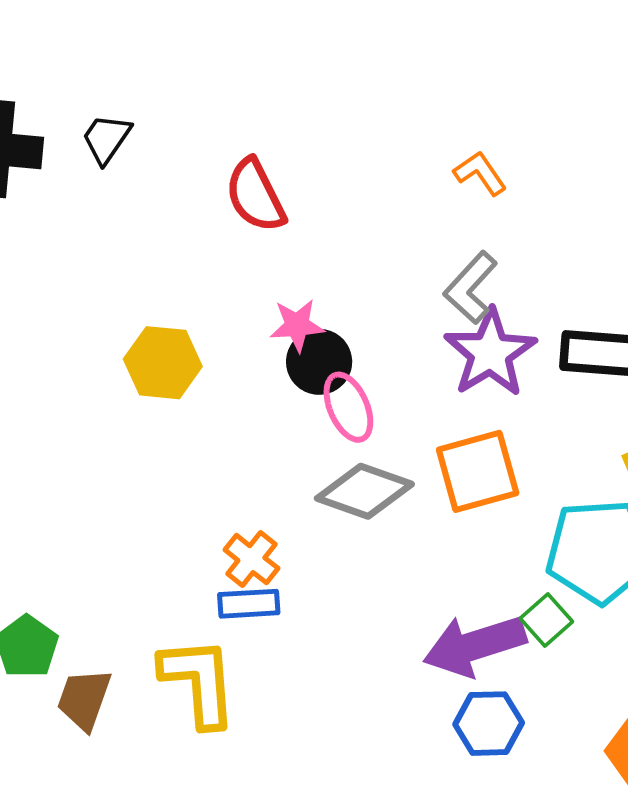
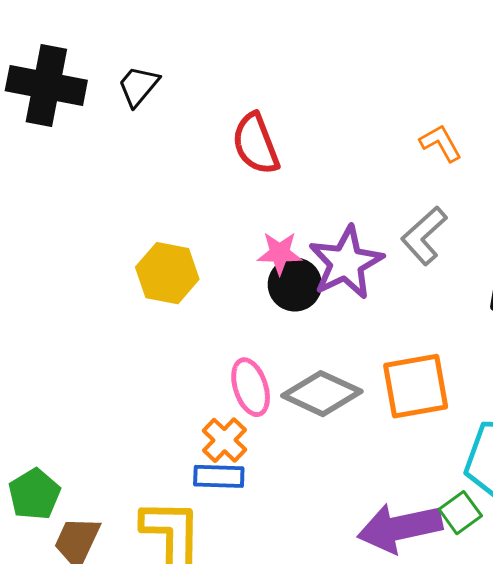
purple star: (490, 353) -> (346, 263), moved
pink ellipse: (348, 407) -> (251, 387), moved

